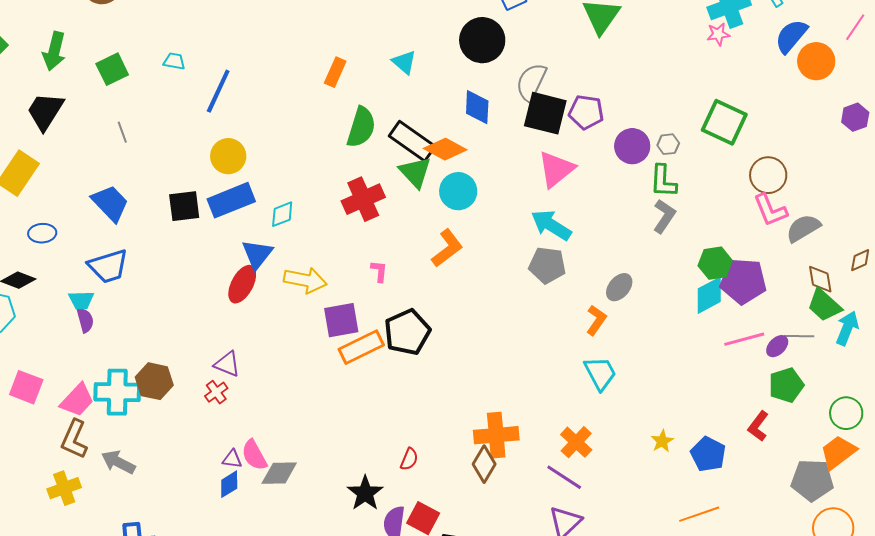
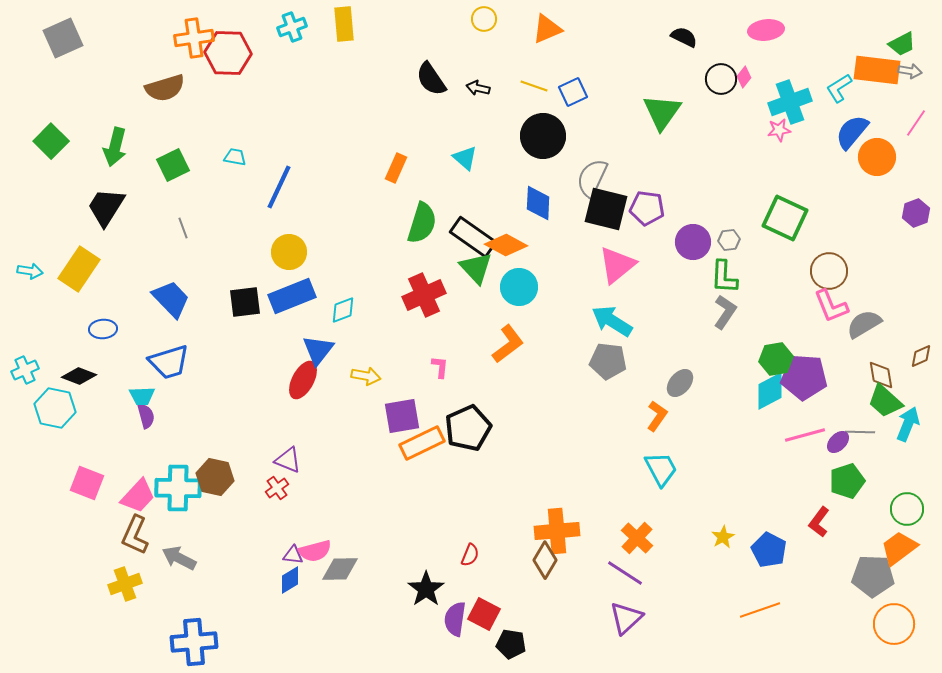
yellow arrow: (305, 280) -> (366, 376), size x0.7
pink semicircle: (254, 455) -> (315, 551), turned -76

